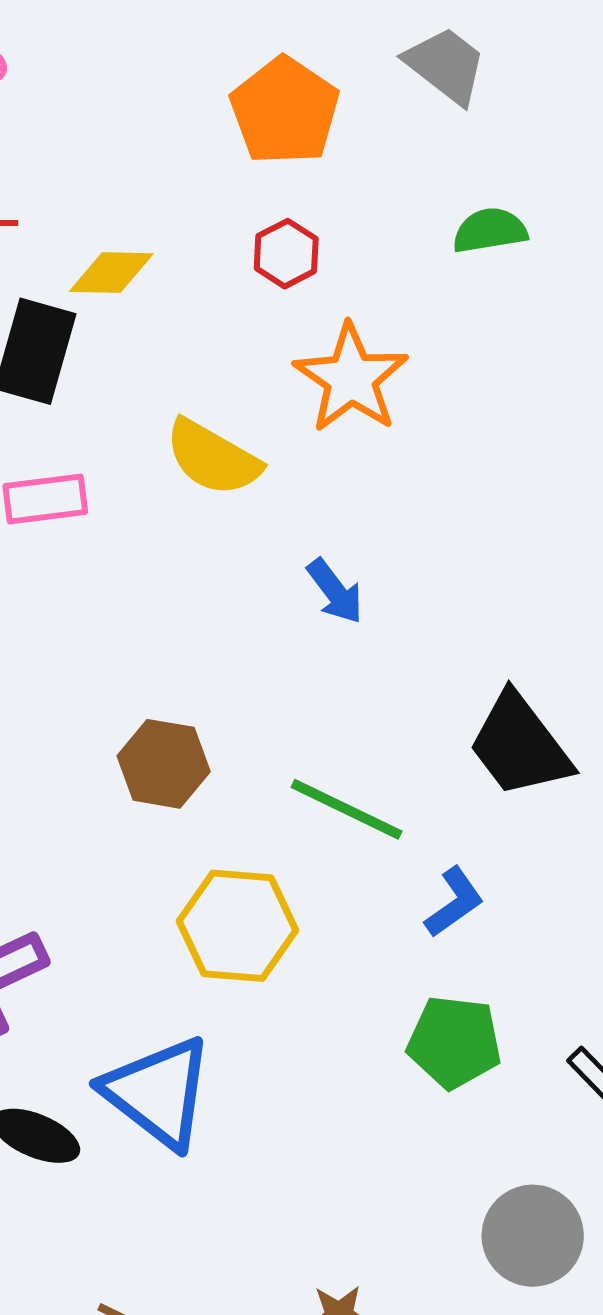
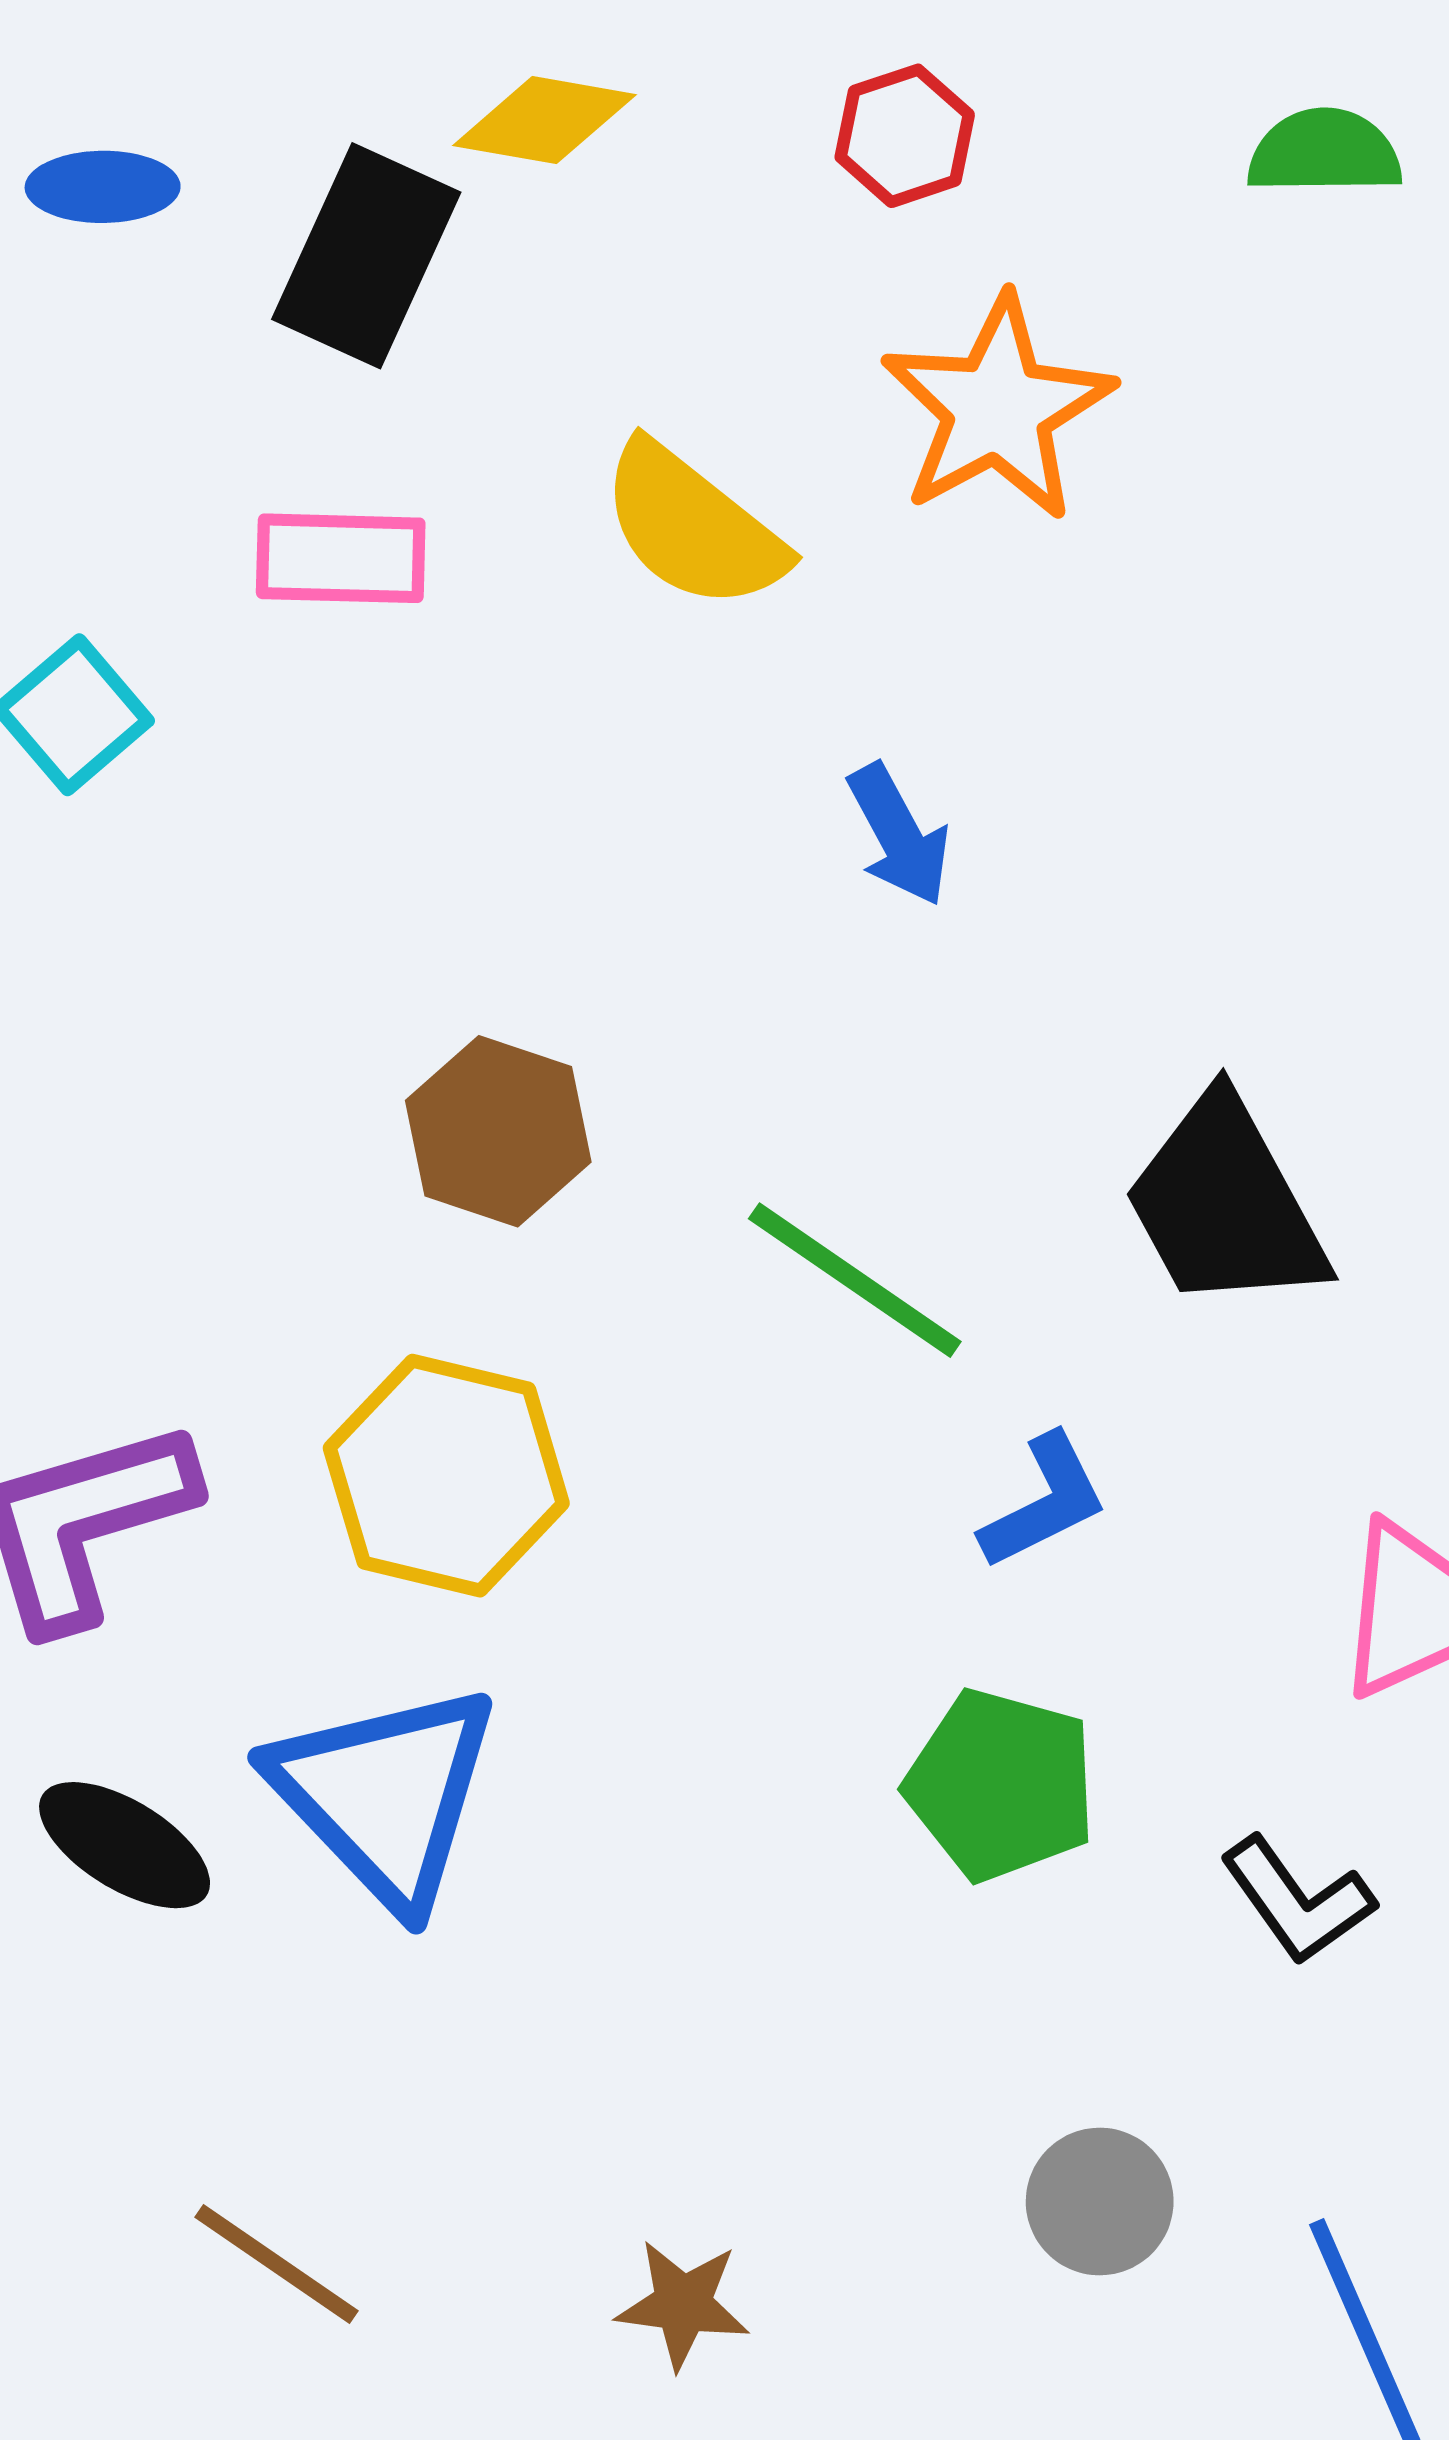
yellow hexagon: (237, 926) -> (446, 1476), moved
gray circle: (533, 1236) -> (1100, 2202), size x0.7

